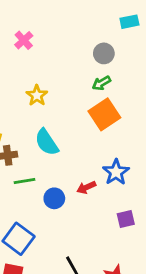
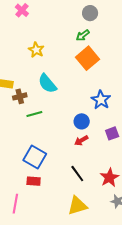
gray circle: (104, 53) -> (90, 13), moved
red arrow: (86, 187) -> (81, 140), moved
blue circle: (54, 198) -> (82, 121), moved

